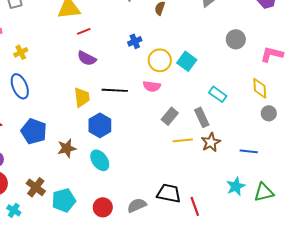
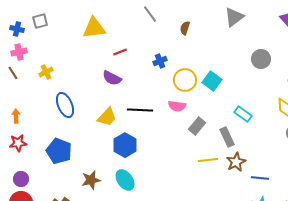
red line: (84, 31) -> (120, 52), moved
blue ellipse: (20, 86) -> (65, 105), moved
yellow trapezoid: (82, 97) -> (107, 117), turned 50
gray rectangle: (170, 116) -> (197, 126), moved
brown star: (67, 148) -> (91, 180), moved
blue line: (249, 151) -> (260, 178), moved

